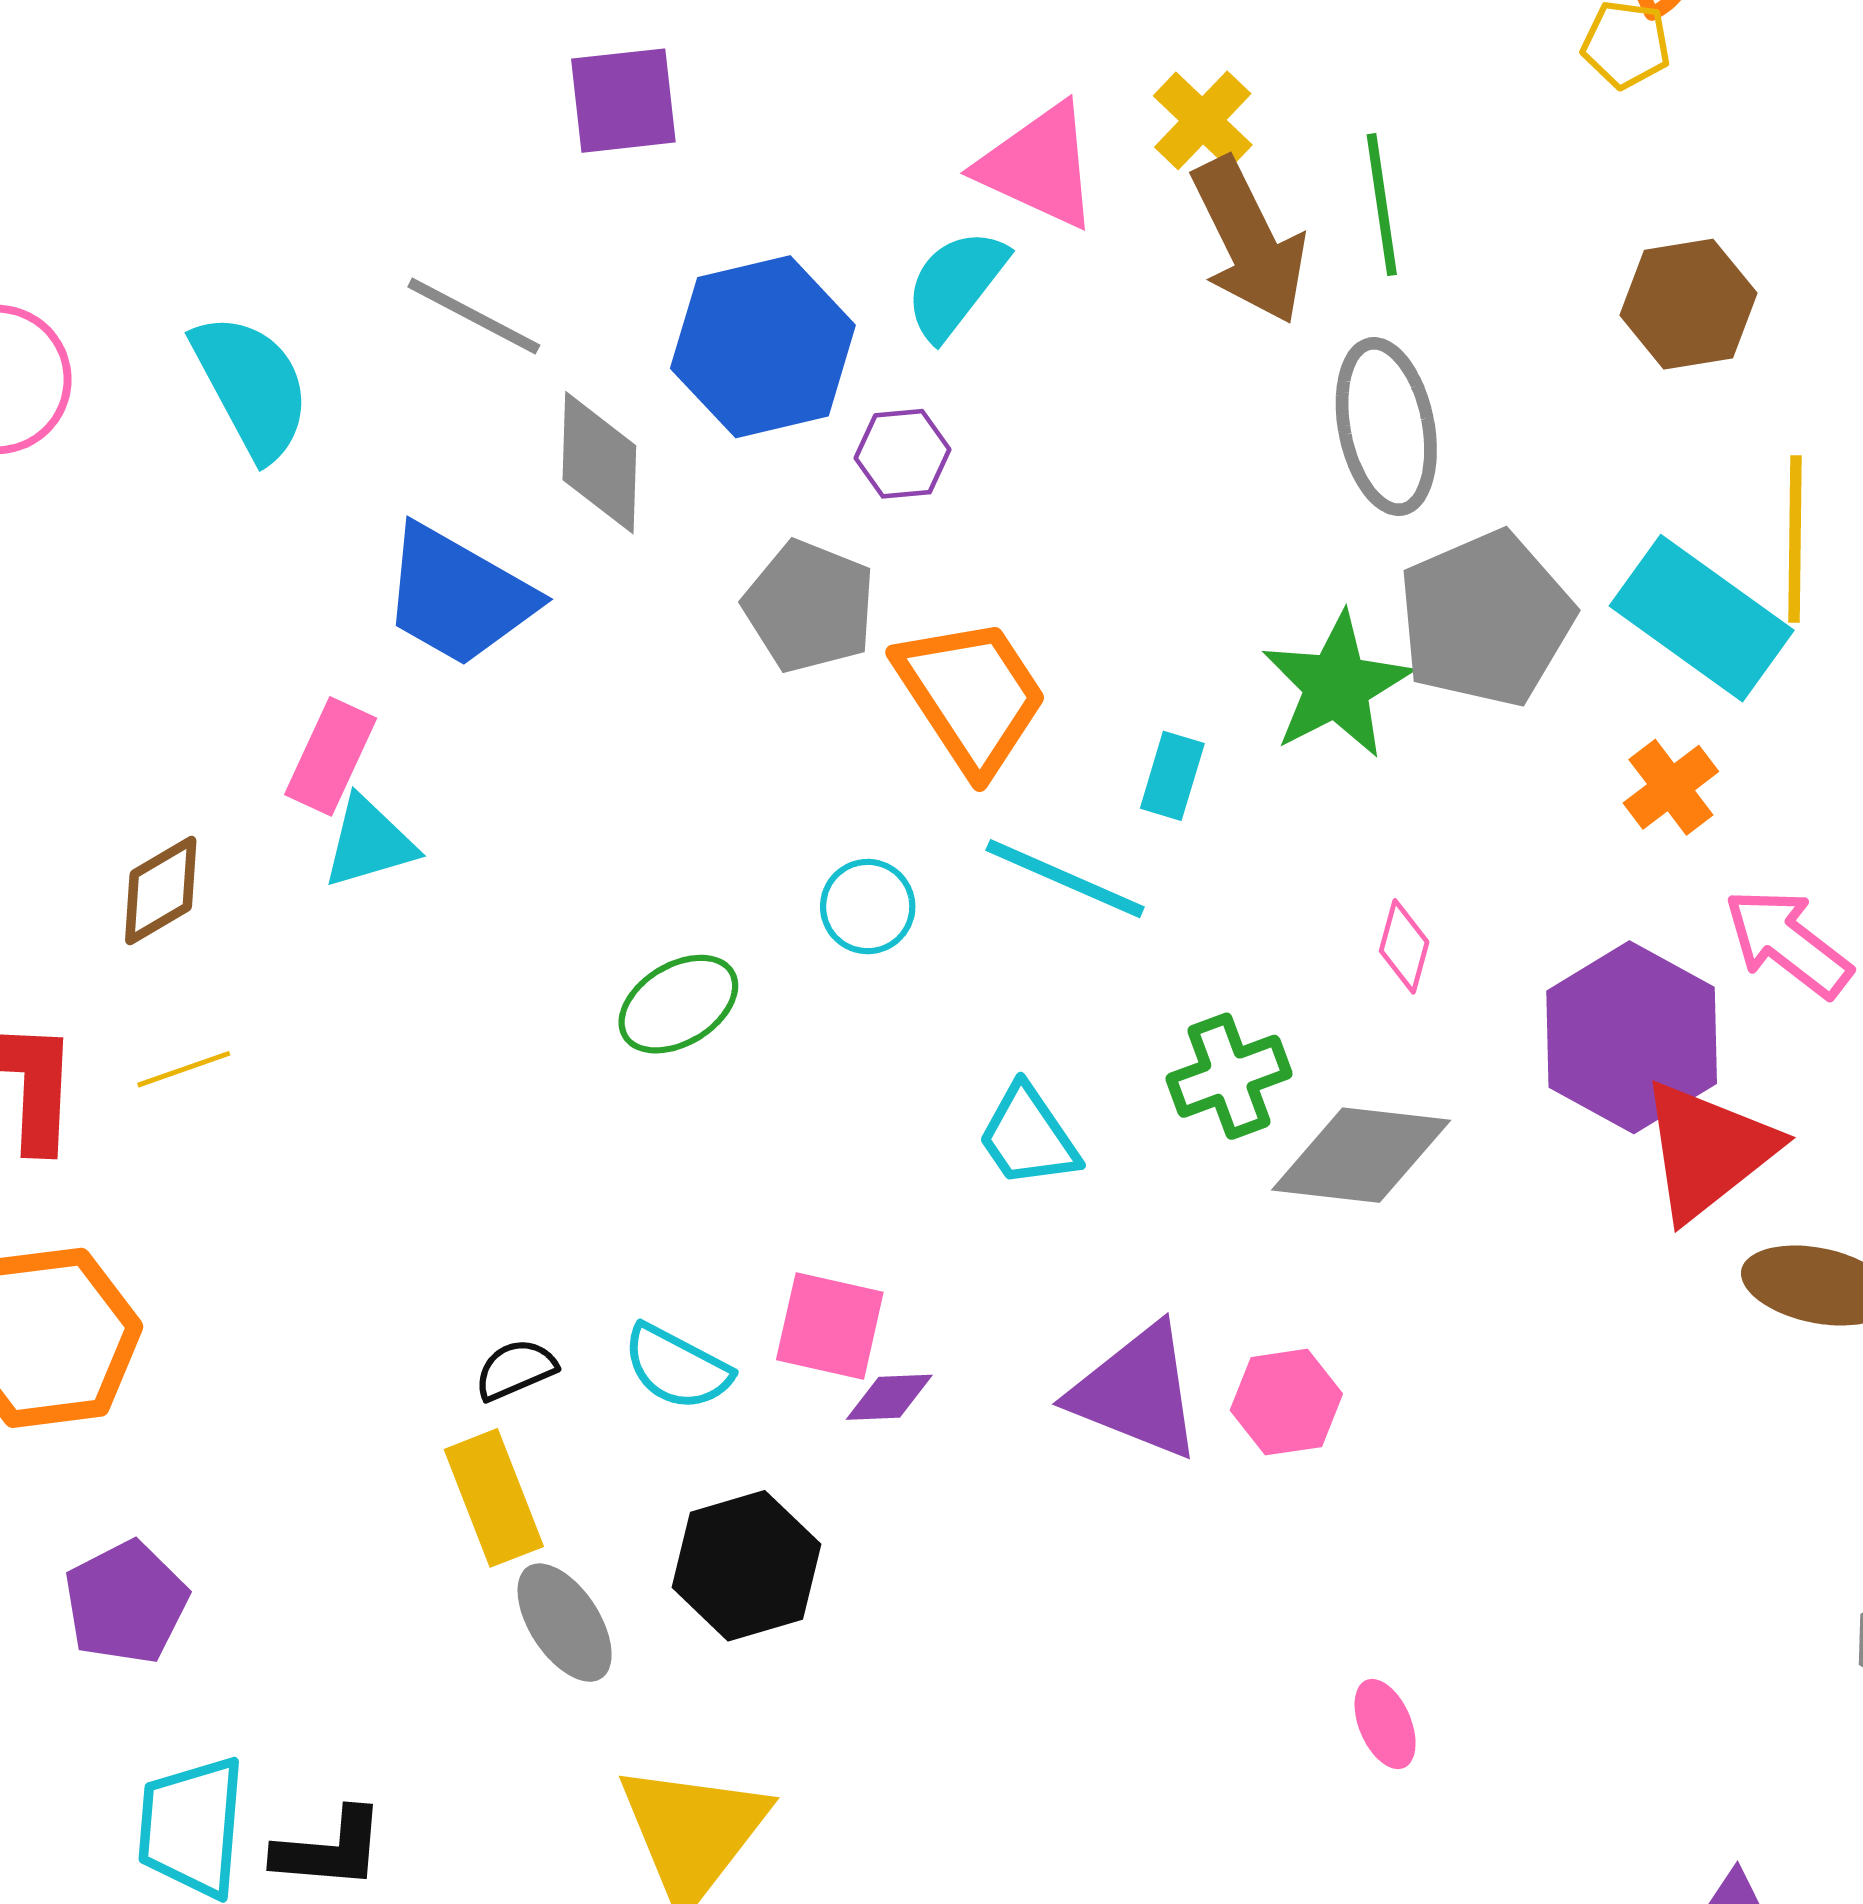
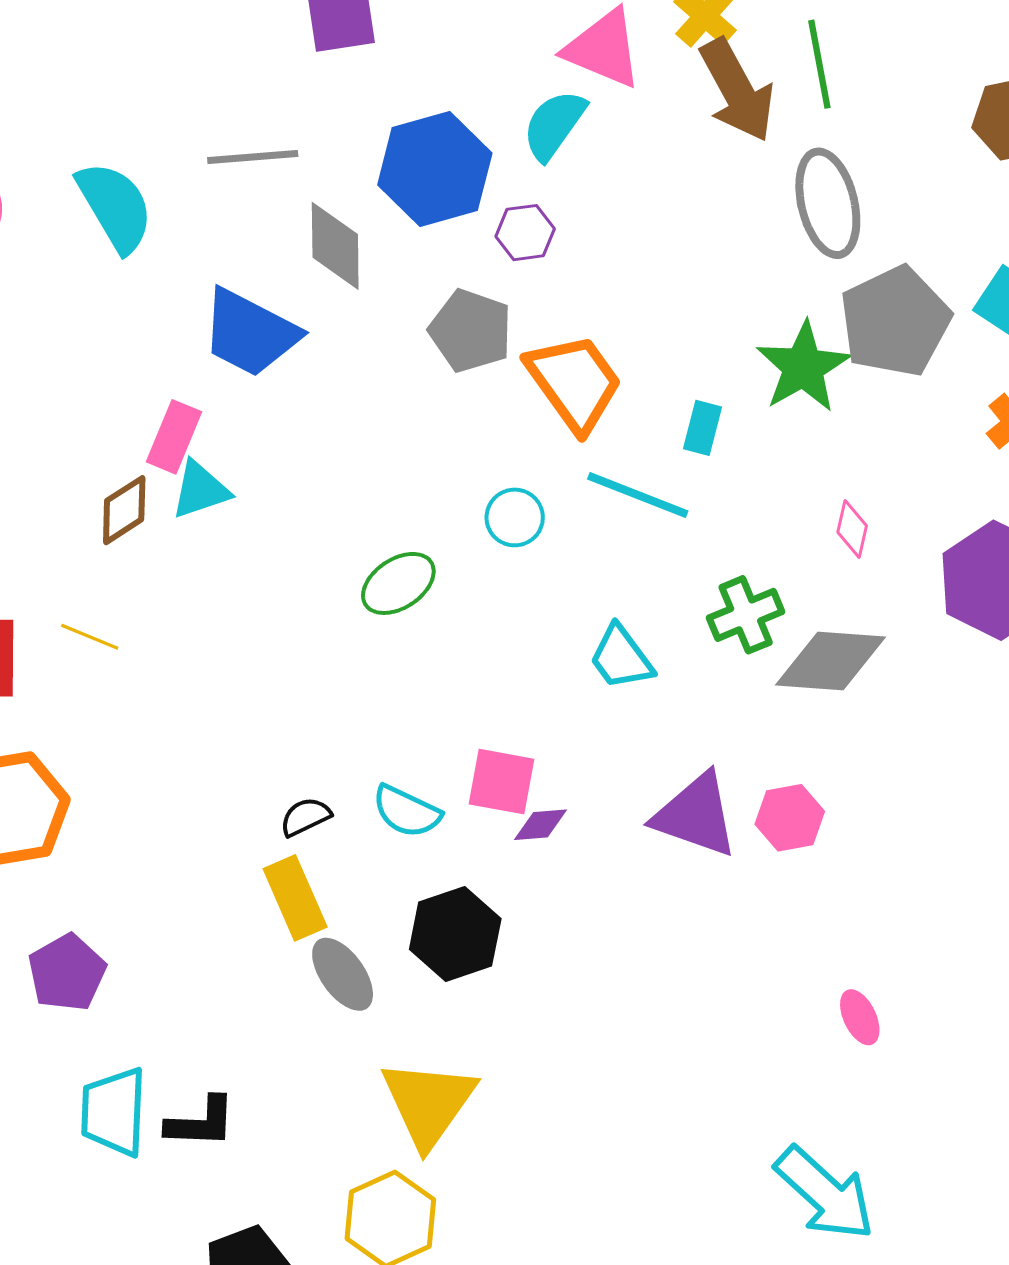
gray line: (474, 316) -> (253, 157), turned -30
brown diamond: (161, 891) -> (124, 510), moved
yellow line: (184, 1069) -> (90, 637), turned 44

